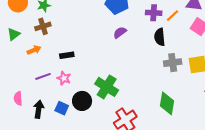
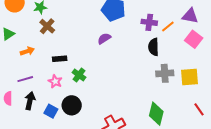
brown cross: (43, 26) -> (47, 26), moved, turned -35
purple semicircle: (120, 32) -> (104, 39), moved
purple line: (43, 76) -> (25, 79), moved
green cross: (107, 87) -> (79, 75), moved, size x0.6
black arrow: (39, 109) -> (30, 101), moved

